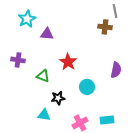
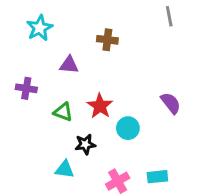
brown cross: (105, 27) -> (107, 40), moved
purple triangle: (47, 34) -> (69, 65), moved
red star: (68, 62) -> (100, 106), moved
purple semicircle: (116, 70) -> (171, 103), turned -49

